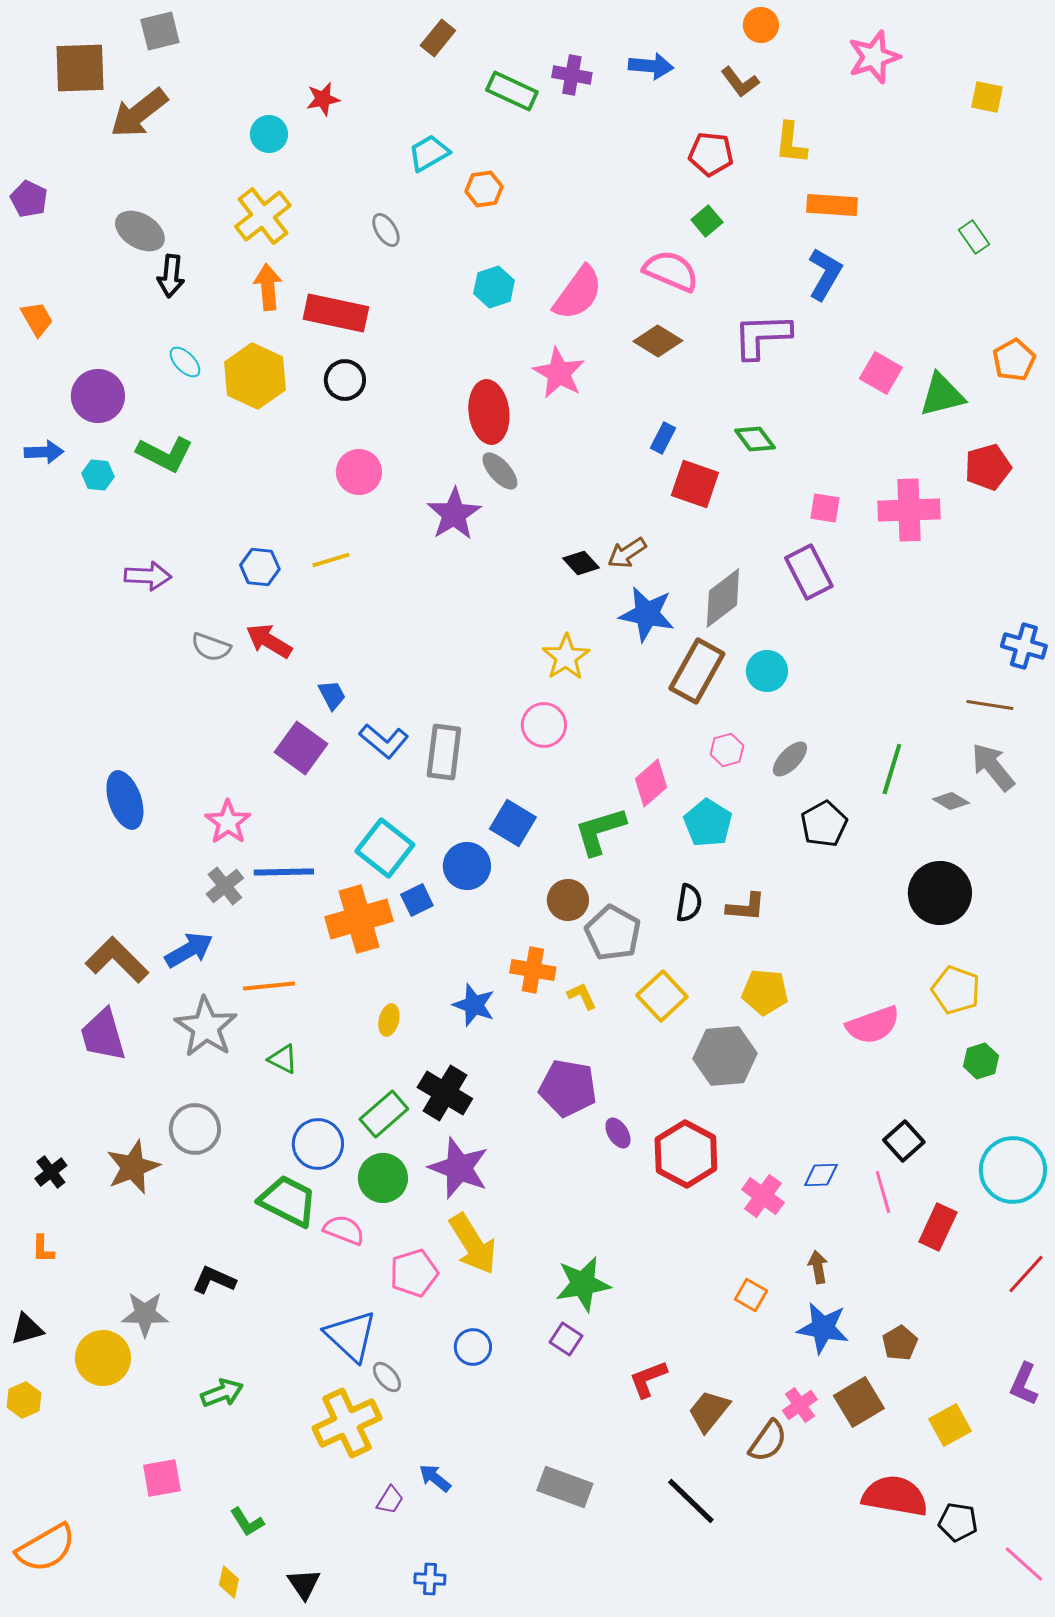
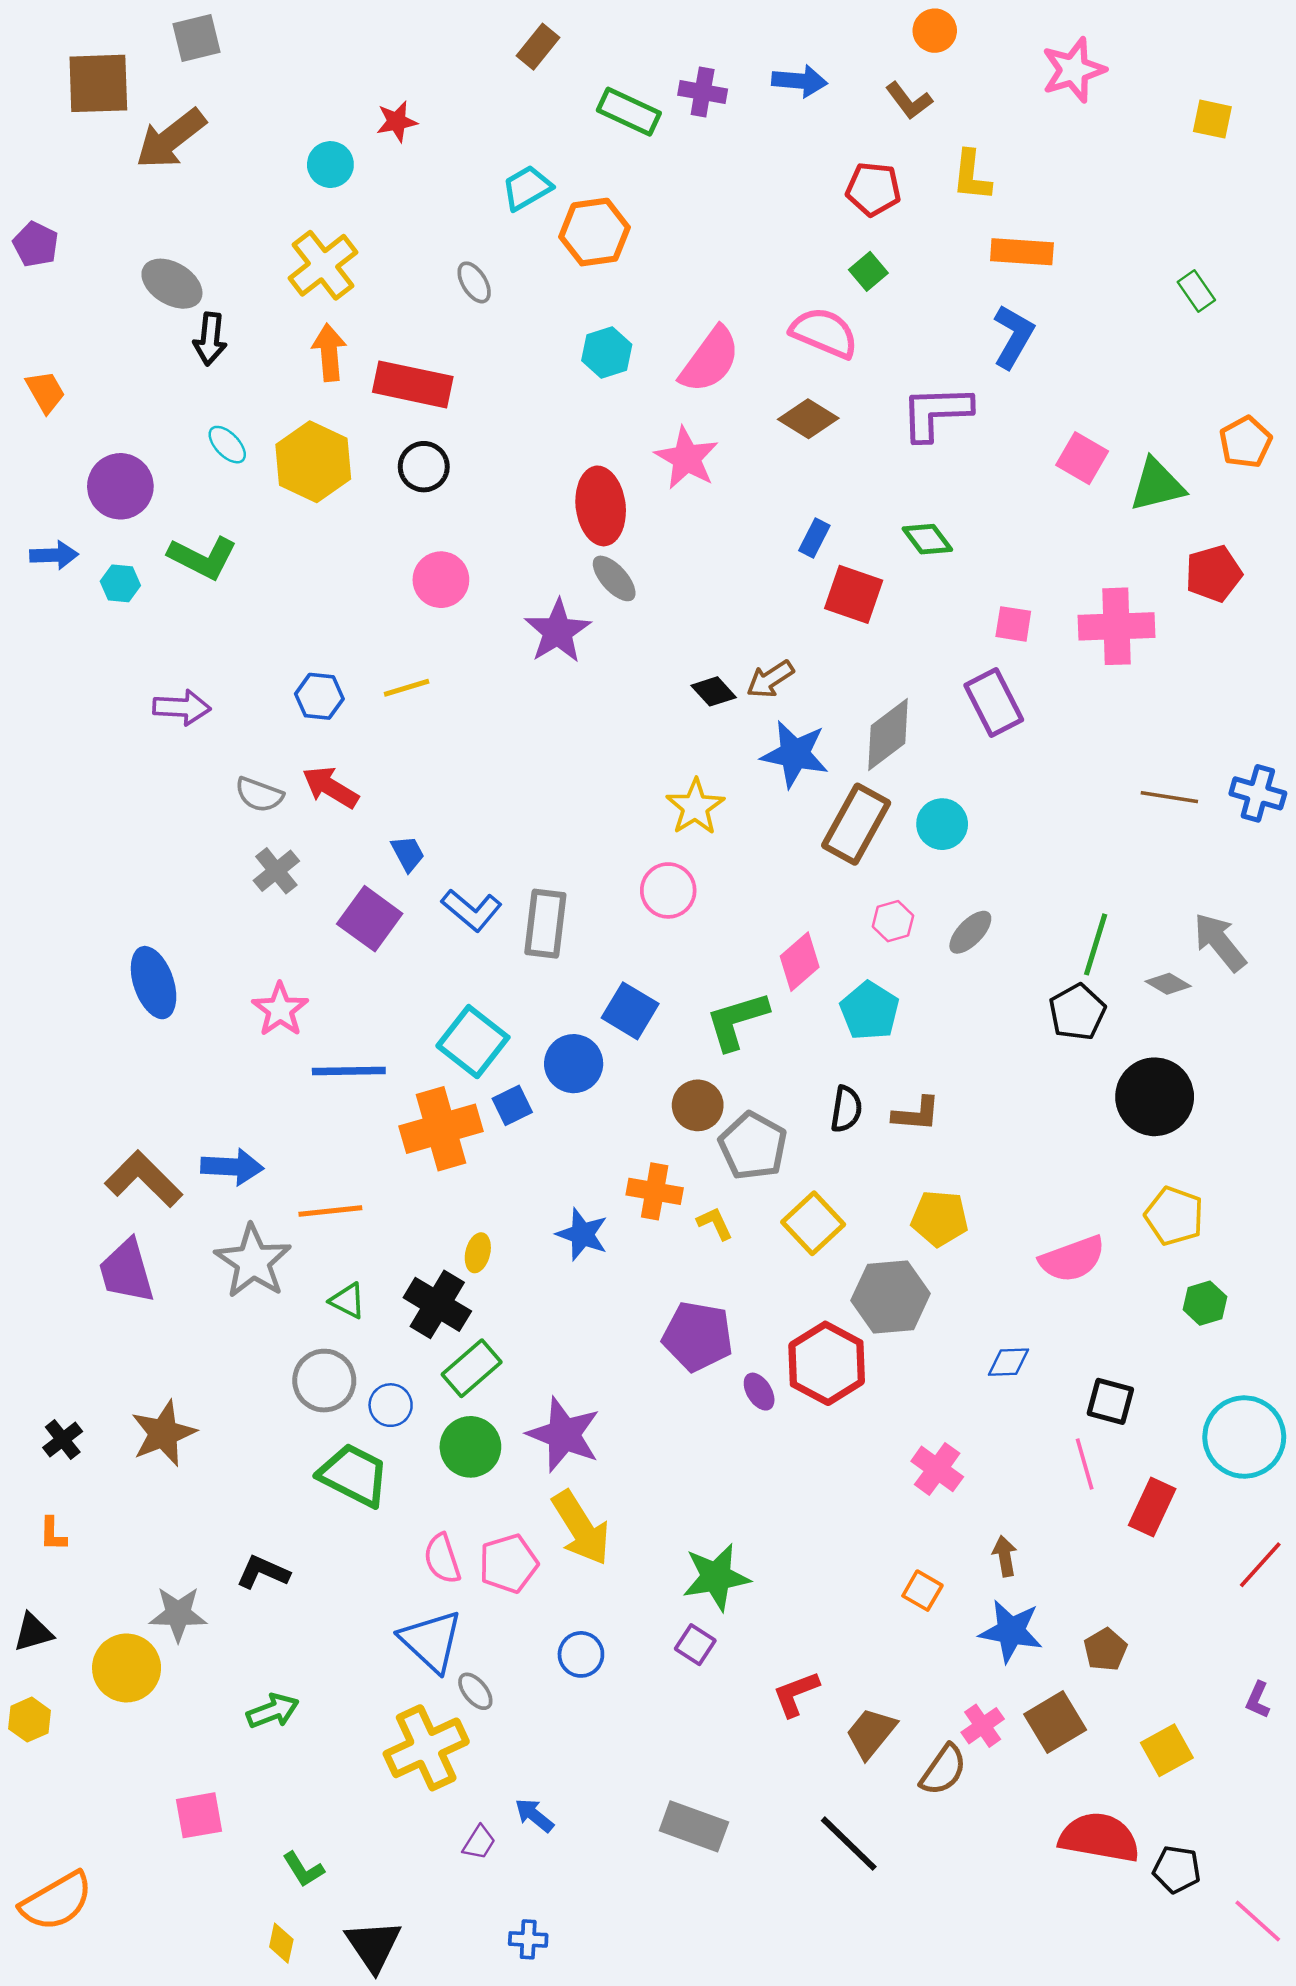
orange hexagon: (484, 189) -> (594, 232), size x1.5
brown line: (990, 705) -> (1169, 797), moved
black pentagon: (824, 824) -> (1077, 1012), moved
gray cross: (225, 886) -> (276, 871), moved
blue arrow: (189, 950) -> (232, 1167), turned 33
black cross: (445, 1093) -> (437, 1304), moved
gray circle: (195, 1129) -> (324, 1381), moved
black square: (904, 1141) -> (1110, 1401), turned -33
blue circle: (318, 1144) -> (391, 1405), size x0.7
red hexagon: (686, 1154) -> (827, 1363), moved
blue diamond: (821, 1175) -> (1008, 1362), moved
pink semicircle: (344, 1230) -> (442, 1559), moved, turned -129
purple L-shape: (1024, 1384) -> (1258, 1700), size x0.7
black triangle: (304, 1584) -> (373, 1946), size x1.4

